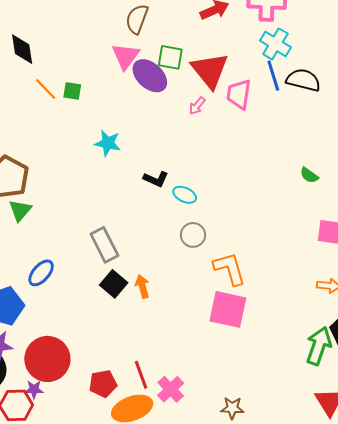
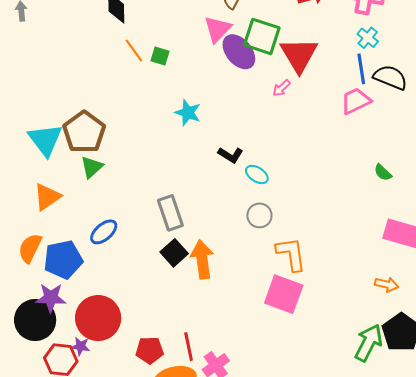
cyan cross: (275, 44) -> (368, 38), size x0.7
green square: (170, 57) -> (262, 36), size x1.4
pink trapezoid: (239, 94) -> (356, 101), moved, turned 48
orange arrow: (142, 286) -> (202, 259), size x1.6

